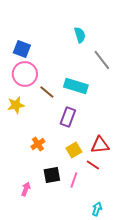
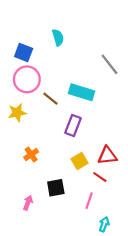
cyan semicircle: (80, 35) -> (58, 37), moved
orange cross: (38, 144) -> (31, 154), moved
pink line: (74, 180) -> (89, 201), moved

